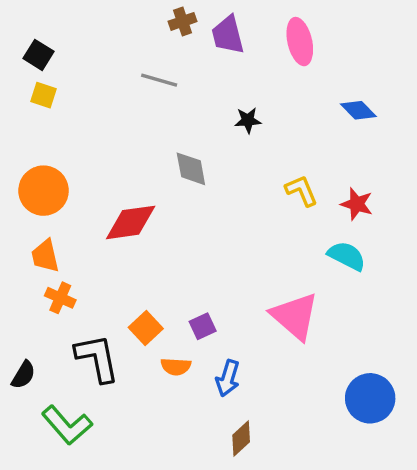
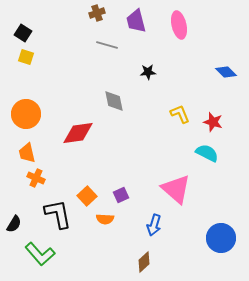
brown cross: (183, 21) -> (97, 13), moved
gray line: (159, 80) -> (107, 45), moved
blue diamond: (358, 110) -> (226, 72), moved
blue arrow: (228, 378) -> (154, 225), moved

